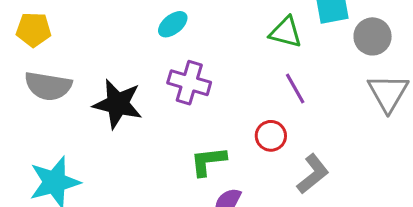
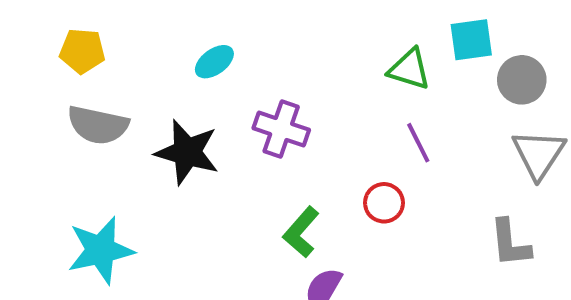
cyan ellipse: (173, 24) -> (214, 62), moved
green L-shape: (208, 161) -> (301, 232), turned -45
gray L-shape: (313, 174) -> (510, 243), moved, turned 120

